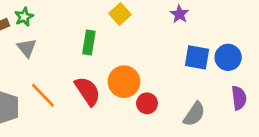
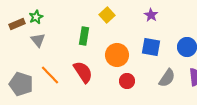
blue square: (197, 57) -> (151, 47), moved
orange circle: (124, 82) -> (117, 55), moved
gray semicircle: (194, 114) -> (167, 78), moved

